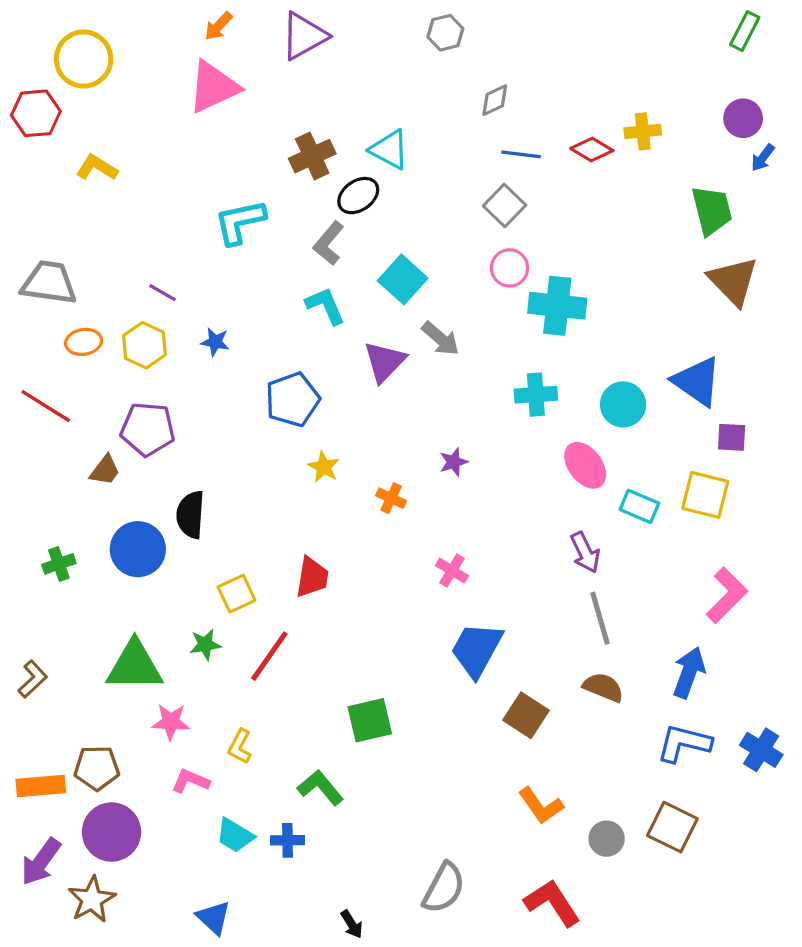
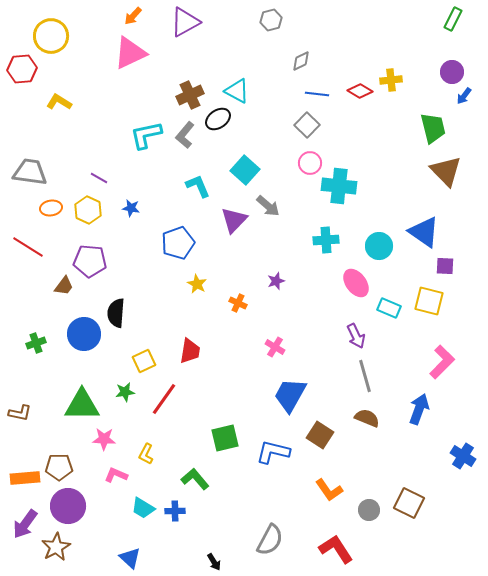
gray L-shape: (329, 243) -> (185, 135), moved
brown L-shape: (33, 679) -> (20, 413), turned 55
blue L-shape: (684, 743) -> (273, 452), moved

